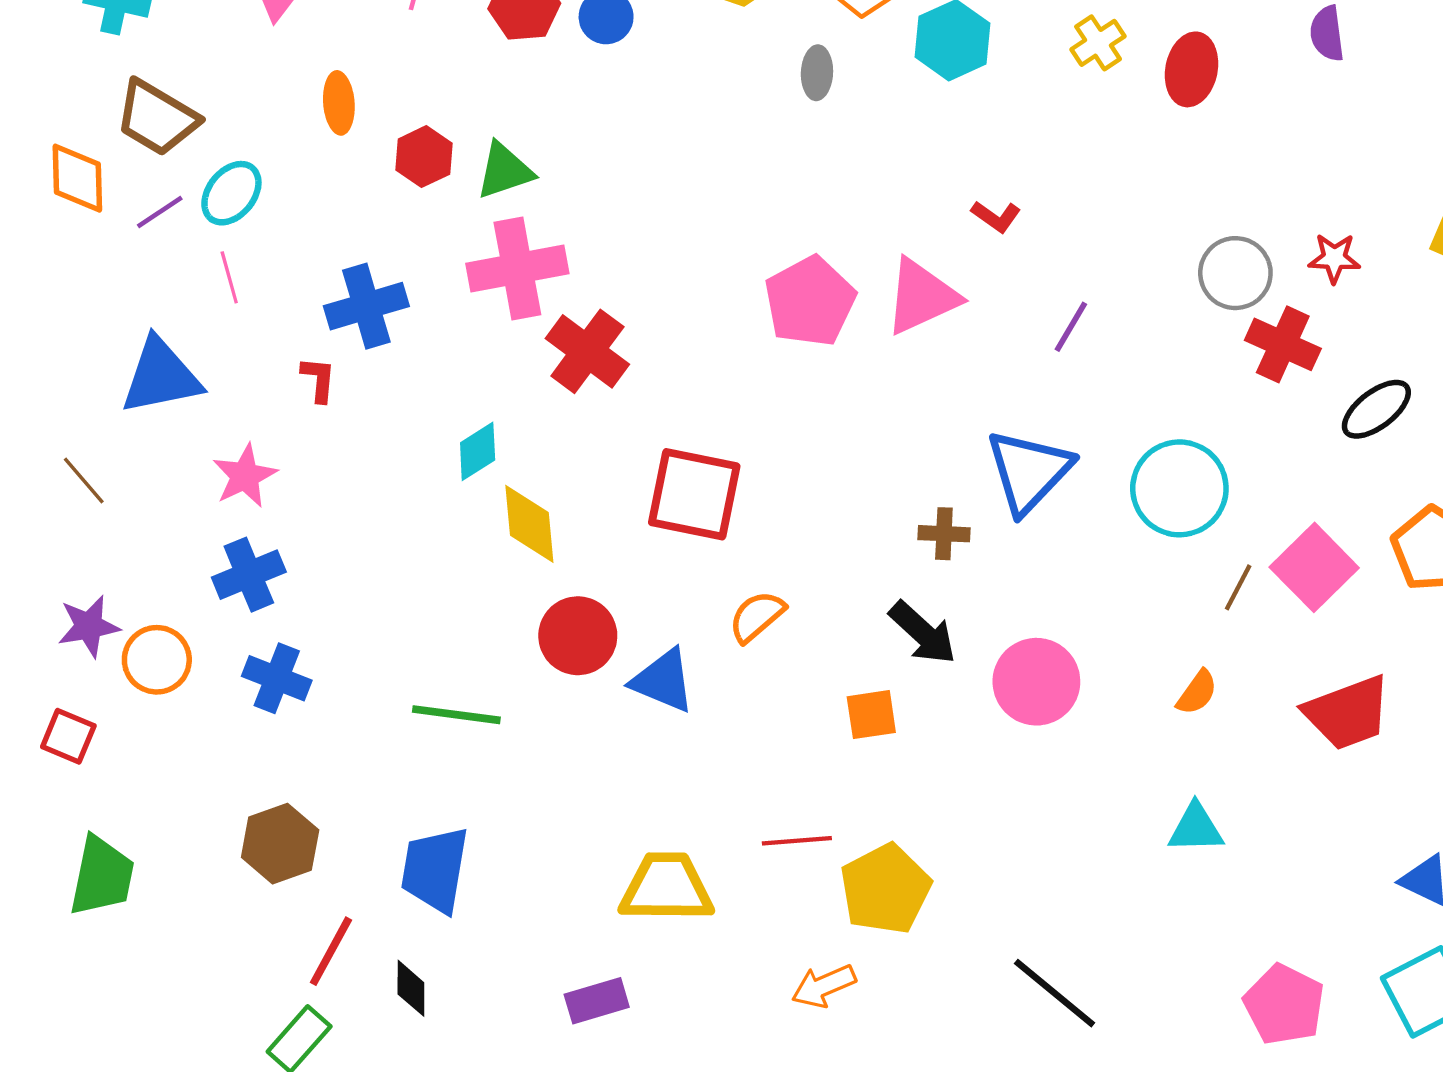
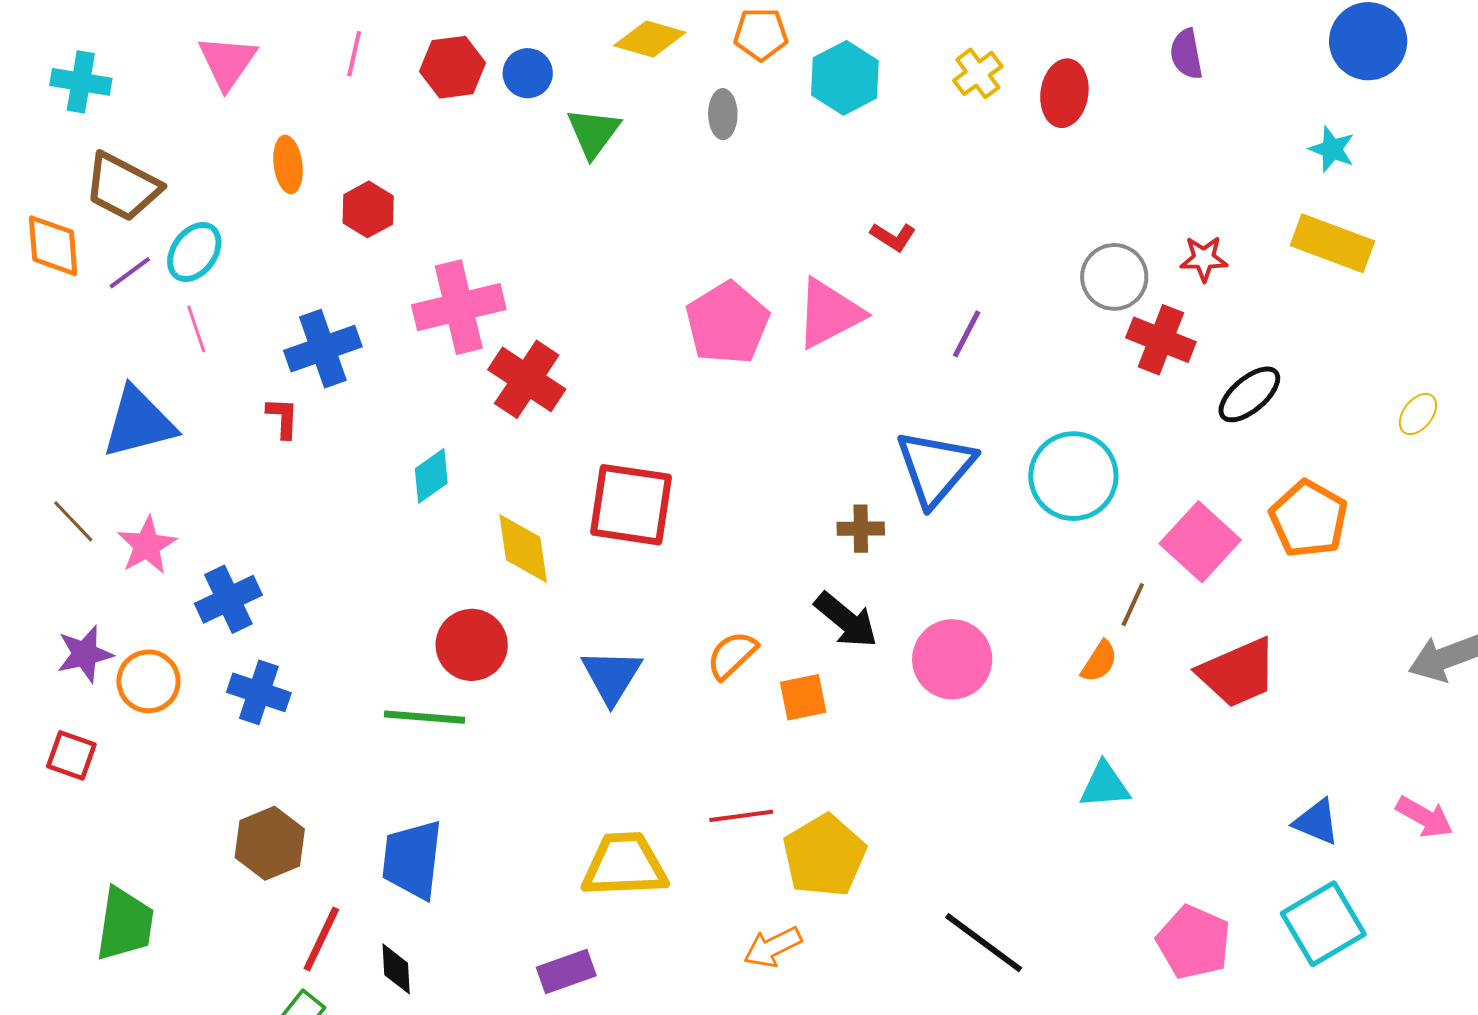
green triangle: (505, 171) -> (593, 133), moved, turned -32
pink star: (245, 476) -> (147, 545), moved
yellow diamond: (529, 524) -> (523, 548), moved
brown line: (1238, 587) -> (1133, 605), moved
orange semicircle: (757, 616) -> (732, 655), moved
red circle: (578, 636) -> (472, 645), moved
blue triangle: (663, 681) -> (612, 676), turned 42
green trapezoid: (102, 876) -> (125, 924), moved

